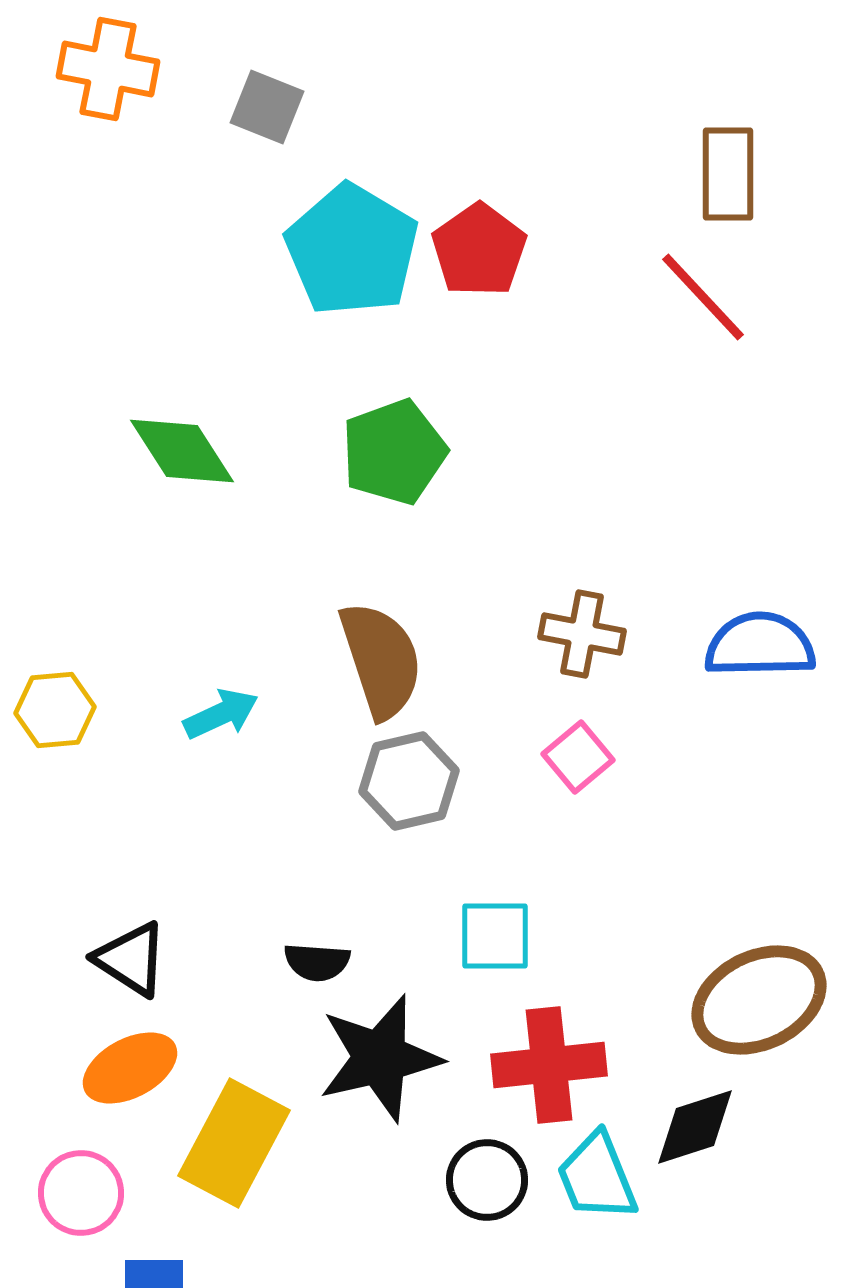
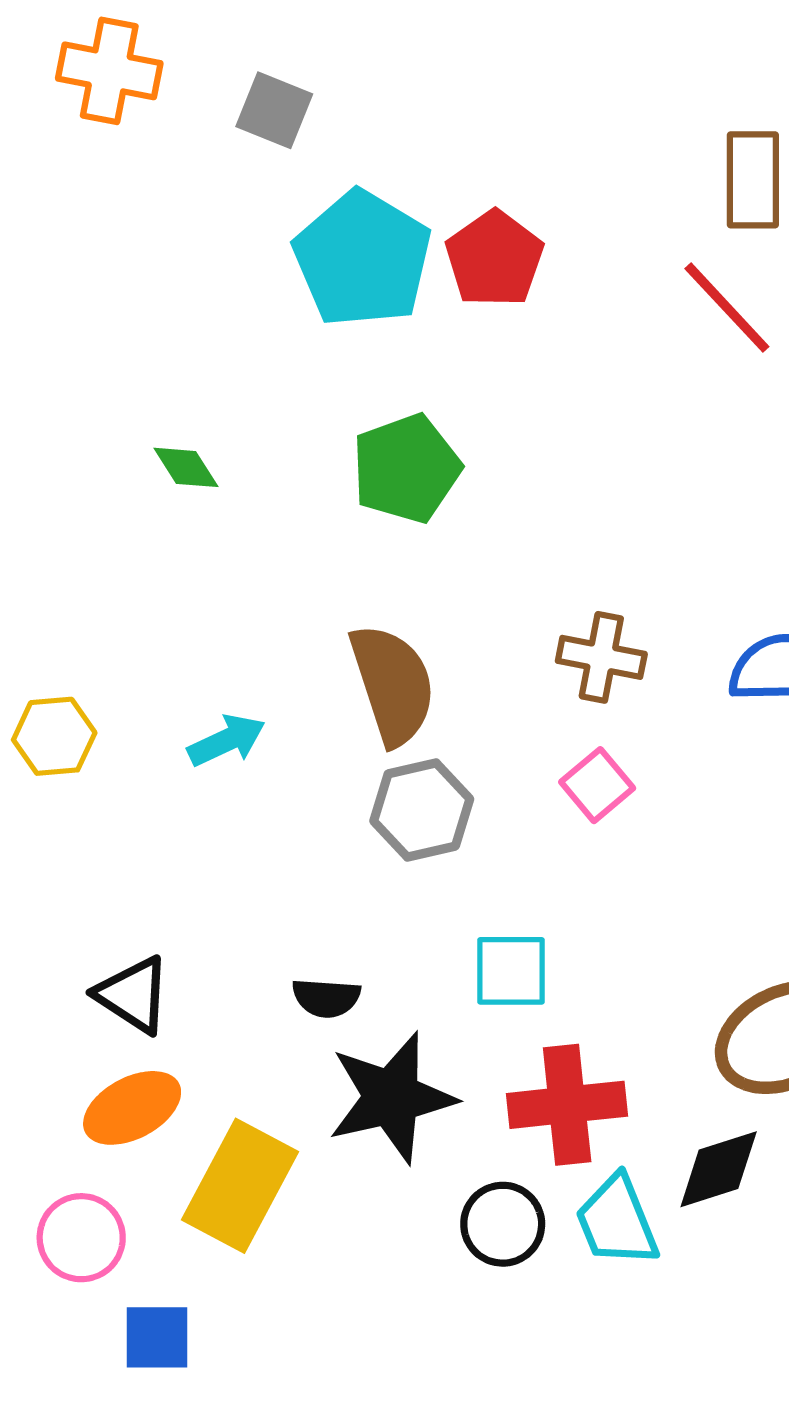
green diamond: (182, 451) -> (186, 467), size x0.6

